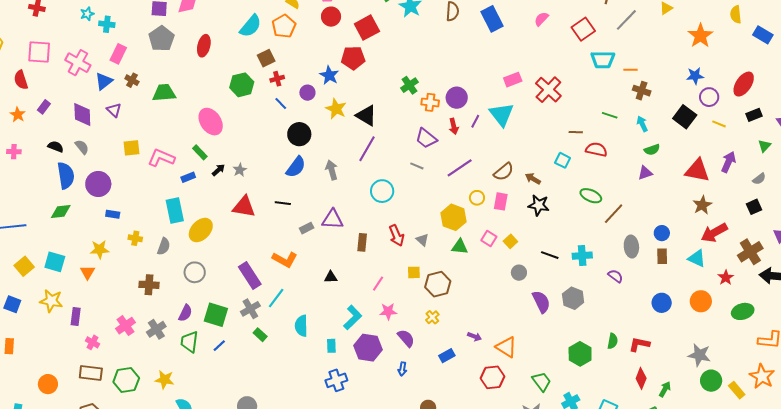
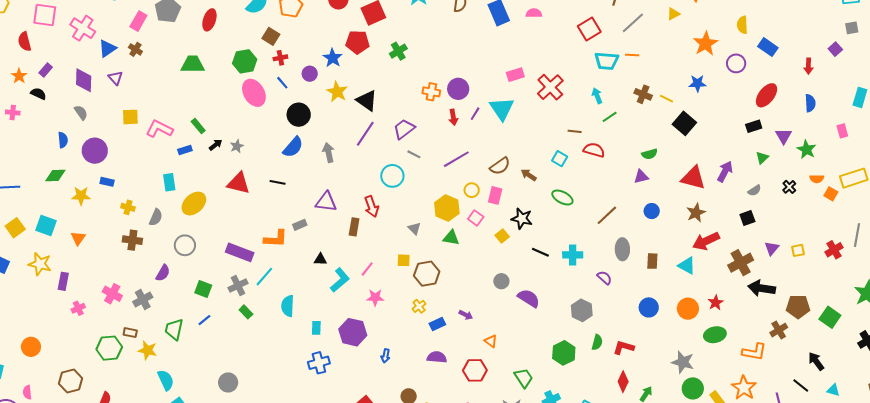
pink semicircle: (541, 19) -> (534, 13), moved, turned 42
pink rectangle: (118, 54) -> (138, 21), moved
brown square: (266, 58) -> (271, 36), turned -36
orange line: (631, 70) -> (632, 55), moved
red ellipse: (744, 84) -> (767, 95), moved
green cross: (409, 85) -> (398, 51), moved
green trapezoid: (164, 93) -> (193, 64), moved
purple circle: (709, 97) -> (736, 63), moved
green line: (610, 115) -> (610, 117), turned -56
pink ellipse: (211, 122) -> (254, 93), moved
cyan arrow: (642, 124) -> (597, 96), moved
yellow line: (719, 124) -> (666, 99), moved
purple trapezoid: (426, 138) -> (404, 129), moved, turned 100
black semicircle: (56, 147) -> (38, 94), moved
blue semicircle: (66, 175) -> (63, 140), size x0.6
cyan circle: (382, 191) -> (392, 176), moved
green ellipse: (591, 196) -> (562, 198), moved
black star: (539, 205) -> (522, 219), moved
cyan rectangle: (175, 210) -> (169, 182), size x0.7
gray rectangle: (307, 228) -> (300, 225), moved
blue circle: (662, 233) -> (652, 211), moved
red arrow: (397, 235) -> (372, 207), moved
pink square: (489, 239) -> (476, 218), moved
yellow star: (100, 249) -> (81, 196), moved
orange L-shape: (285, 259) -> (276, 239), turned -30
gray circle: (519, 273) -> (501, 281), moved
purple rectangle: (250, 276) -> (240, 252), turned -40
red star: (726, 278) -> (716, 303), moved
brown cross: (149, 285) -> (132, 240), moved
gray hexagon: (573, 298) -> (582, 310), moved
purple semicircle: (541, 302) -> (529, 298), turned -35
green ellipse: (743, 311) -> (715, 335), moved
purple semicircle: (185, 313) -> (163, 273), moved
green square: (216, 315) -> (203, 289), size x0.7
cyan L-shape: (353, 317) -> (340, 280), moved
pink cross: (125, 326) -> (112, 294), turned -30
purple arrow: (475, 336) -> (466, 315), moved
purple semicircle: (406, 338) -> (437, 357), moved, turned -48
pink cross: (93, 342) -> (78, 308), turned 32
green trapezoid: (189, 342) -> (174, 329), moved
orange triangle: (506, 347) -> (491, 341), size x0.6
blue rectangle: (447, 356) -> (437, 324), moved
brown rectangle: (91, 373) -> (130, 333), moved, size x0.6

